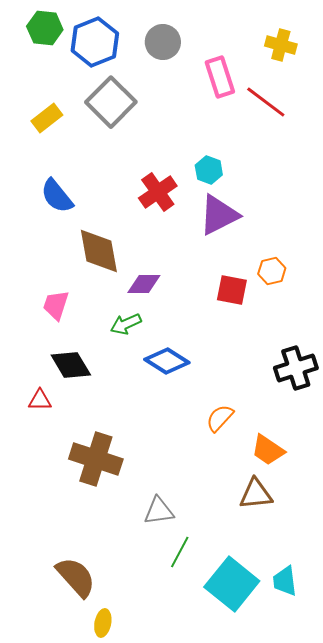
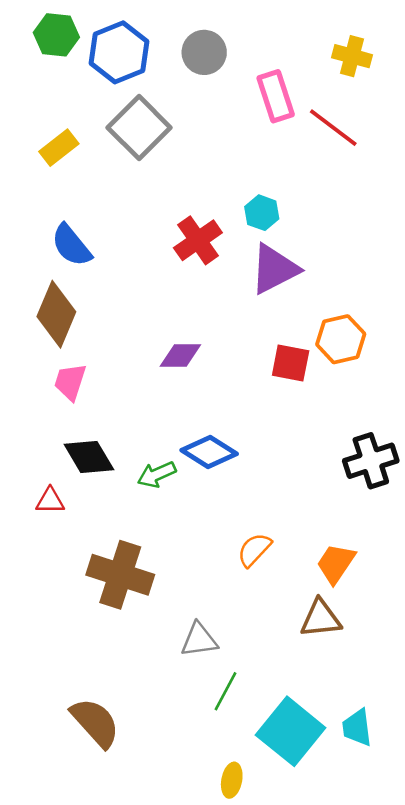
brown diamond: (99, 251) -> (56, 314), moved, turned 33
orange hexagon: (272, 271) -> (341, 339), size x1.4
green arrow: (126, 324) -> (157, 475), moved
orange semicircle: (220, 418) -> (254, 550), moved
orange trapezoid: (268, 450) -> (336, 563), turned 90
yellow ellipse: (103, 623) -> (232, 780), moved

